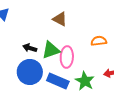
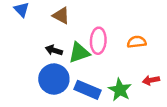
brown triangle: (60, 19) -> (61, 16), moved
pink ellipse: (67, 57) -> (98, 41), moved

